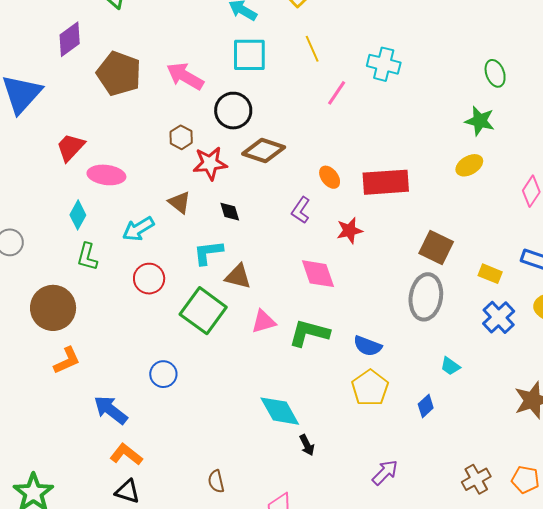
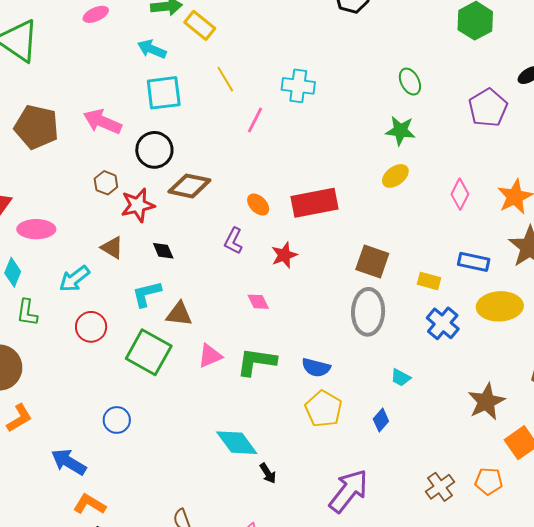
pink diamond: (318, 274) -> (258, 302), size x0.6
purple arrow: (385, 472) -> (349, 491), size x1.6

